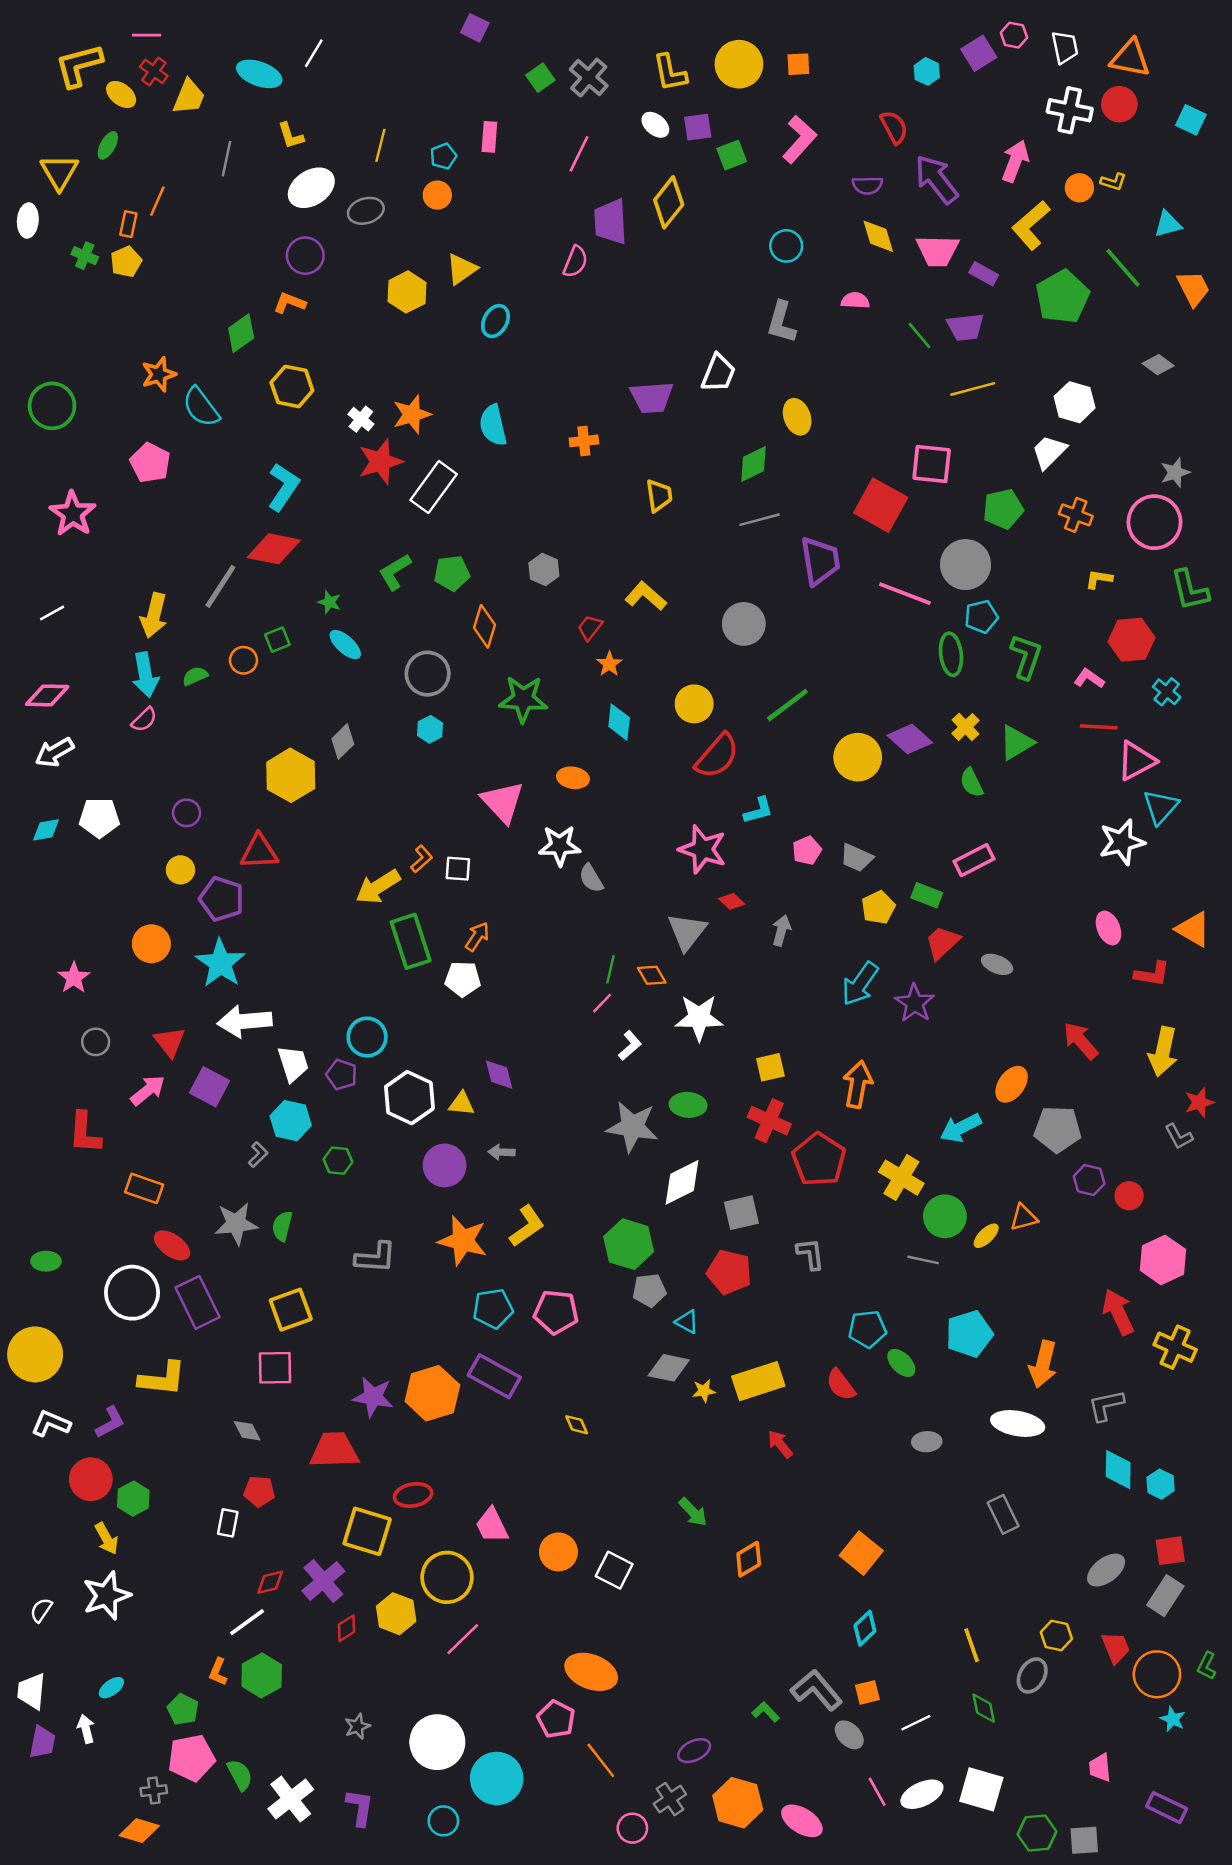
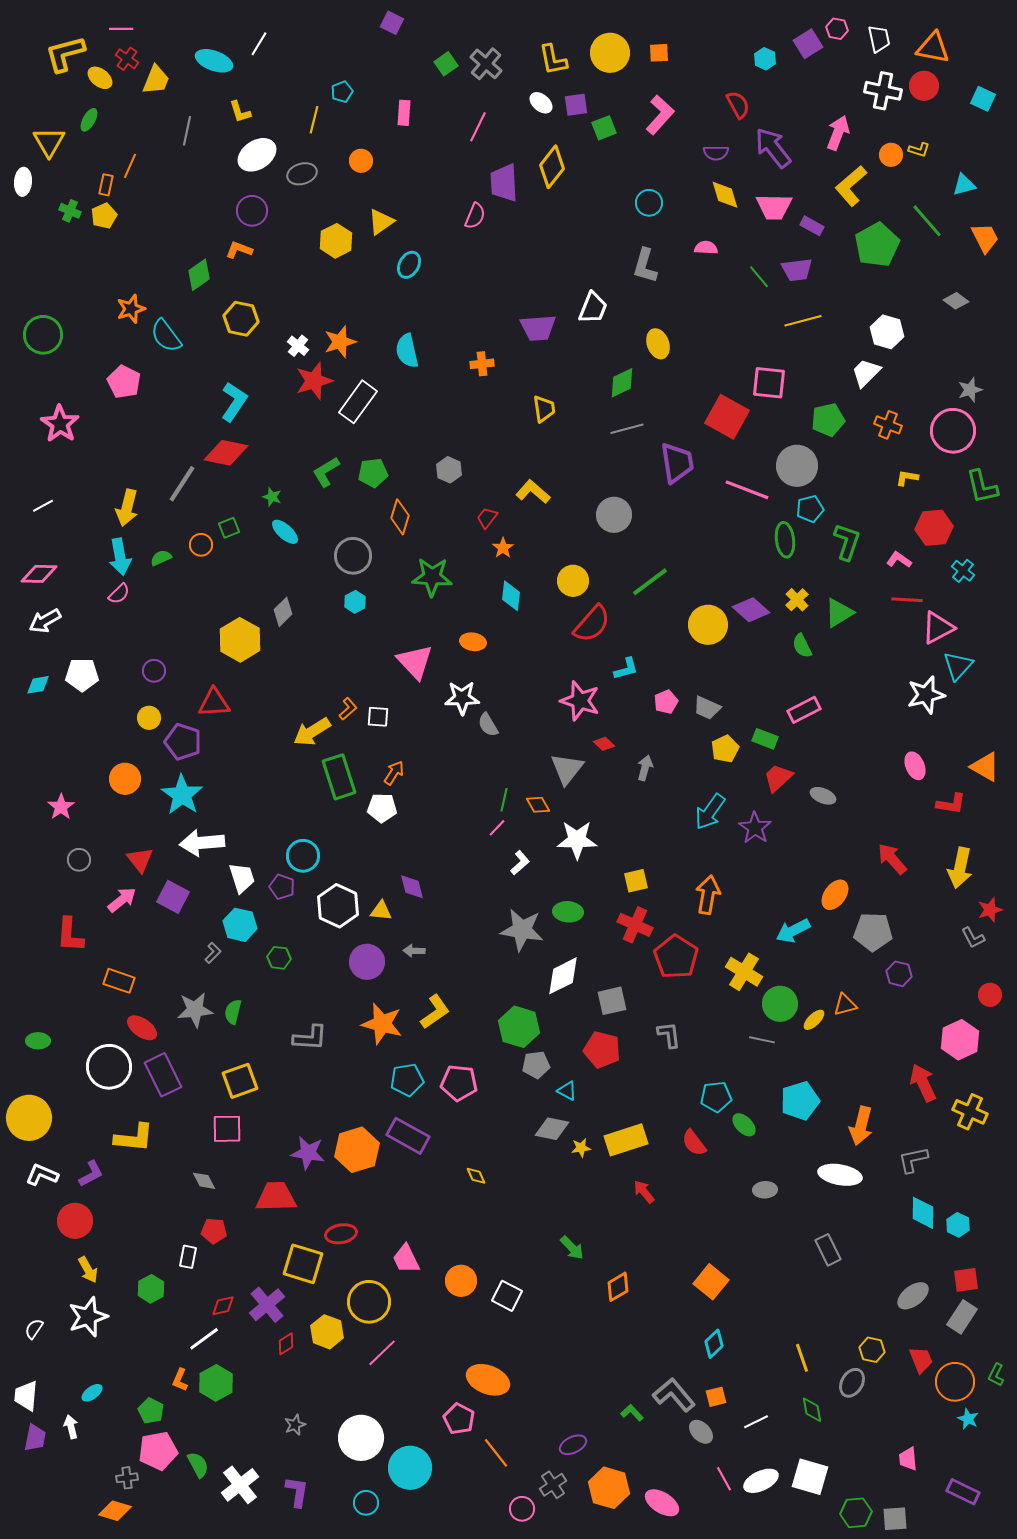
cyan pentagon: (443, 156) -> (342, 92), moved
red circle: (1129, 1196) -> (990, 995), moved
green hexagon: (133, 1499) -> (151, 1289), moved

